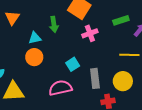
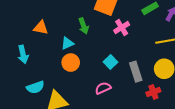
orange triangle: (12, 18) -> (41, 28), turned -42
pink semicircle: (60, 88) -> (103, 88), size x0.7

